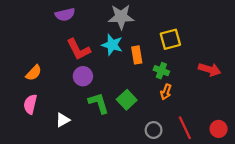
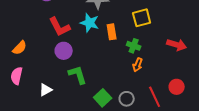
green square: (127, 100) -> (103, 98), moved
red circle: (219, 129) -> (177, 87), moved

